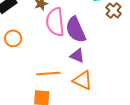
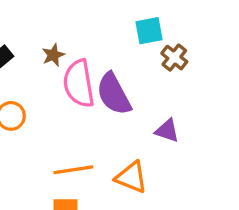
purple triangle: (77, 56) -> (167, 131), moved

